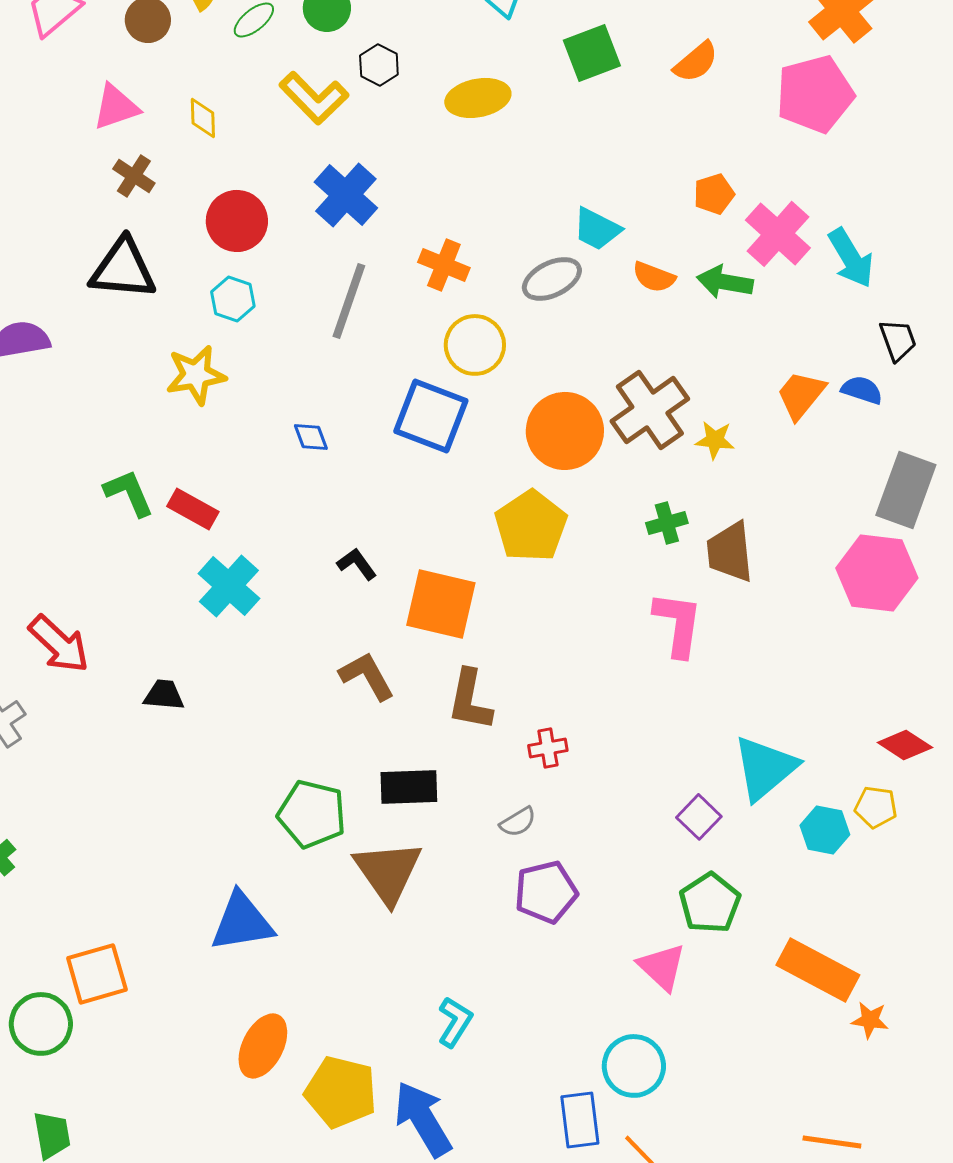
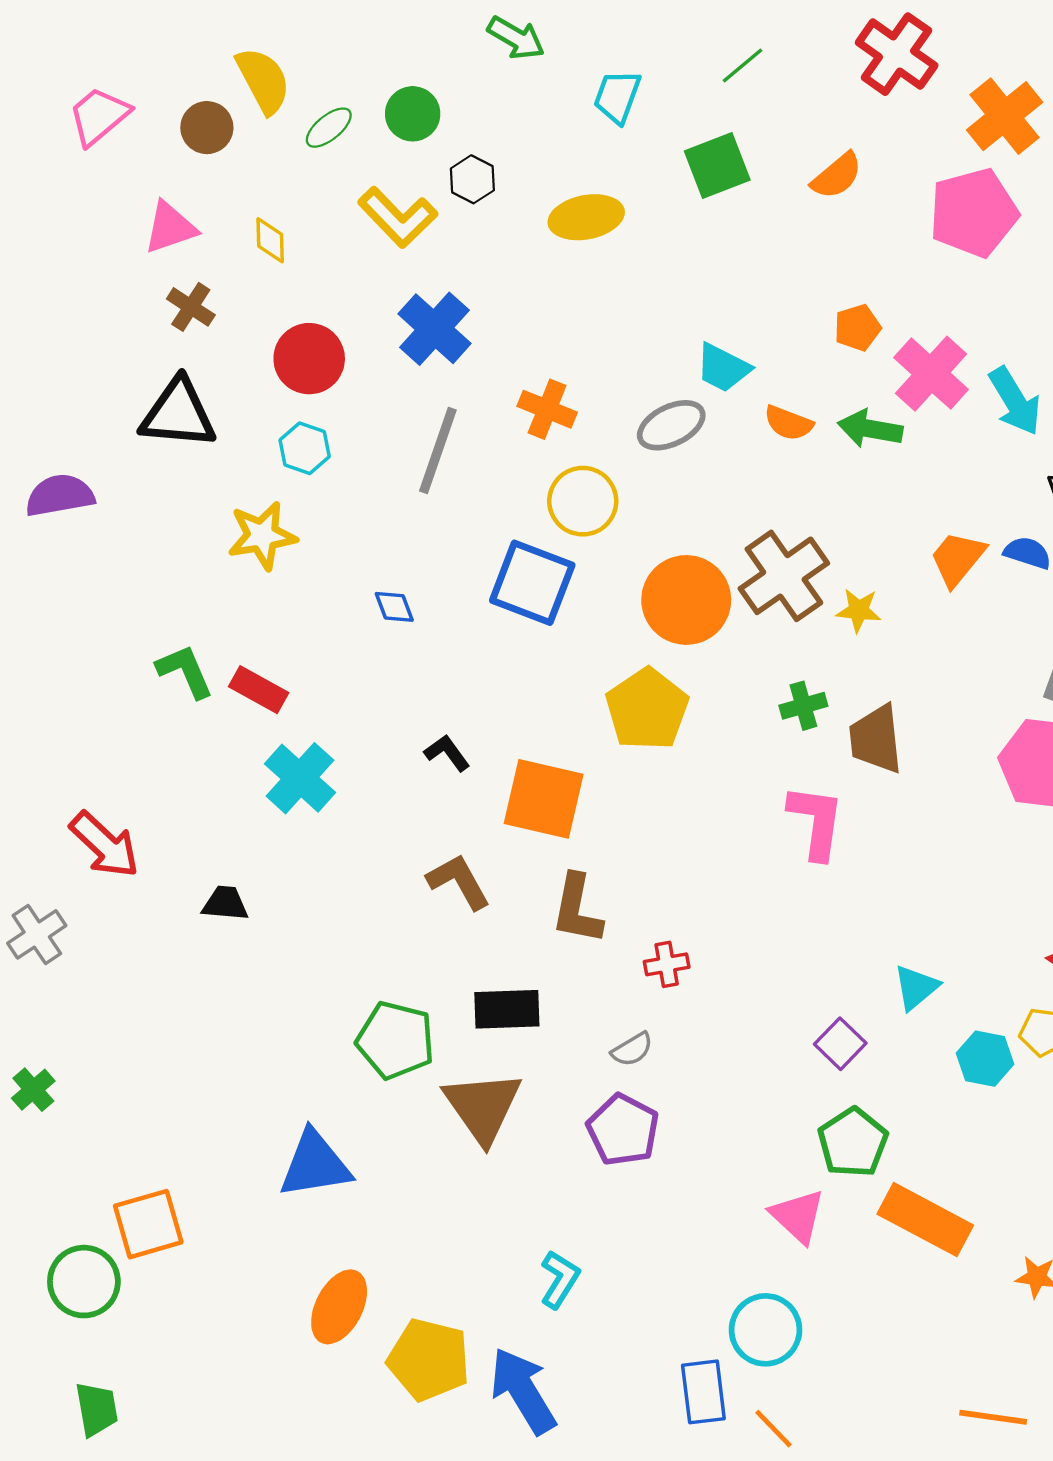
cyan triangle: (765, 768) -> (916, 987), size x0.6
purple pentagon: (546, 892) -> (623, 1130), moved, turned -30
orange rectangle: (818, 970) -> (925, 1220), moved

